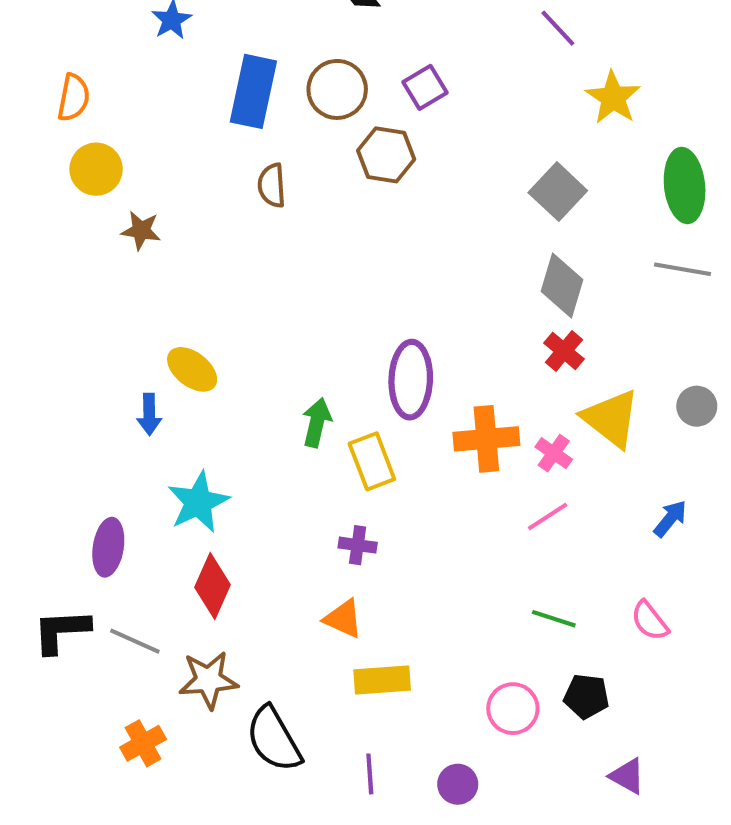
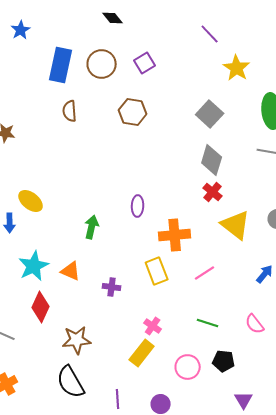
brown hexagon: (386, 155) -> (133, 112), moved
purple ellipse: (411, 380) -> (138, 206), size x0.6
pink cross: (554, 453) -> (153, 326), moved
yellow rectangle: (372, 461) -> (157, 271), moved
orange triangle: (343, 619) -> (71, 271), moved
brown star: (208, 680) -> (77, 340), moved
yellow rectangle: (382, 680) -> (142, 353), moved, turned -48
purple triangle: (627, 776) -> (244, 400), turned 30

